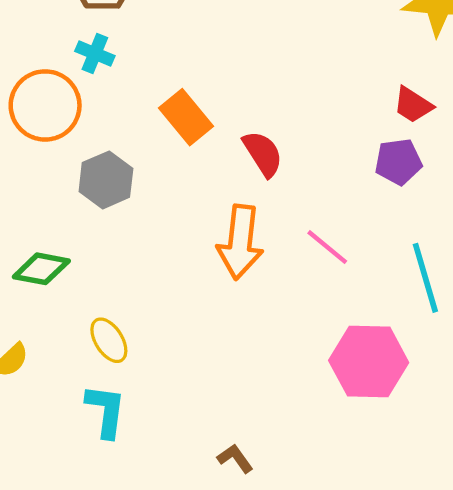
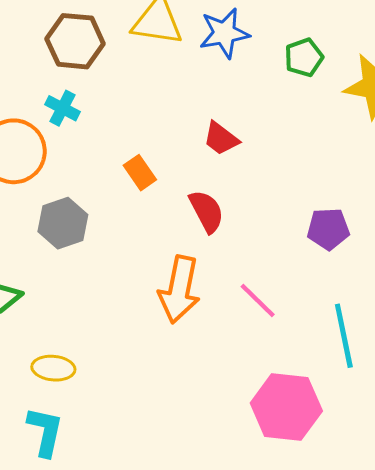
red trapezoid: (413, 105) -> (221, 139), moved
orange rectangle: (186, 117) -> (140, 173), size x0.7
yellow ellipse: (109, 340) -> (53, 368), turned -57

